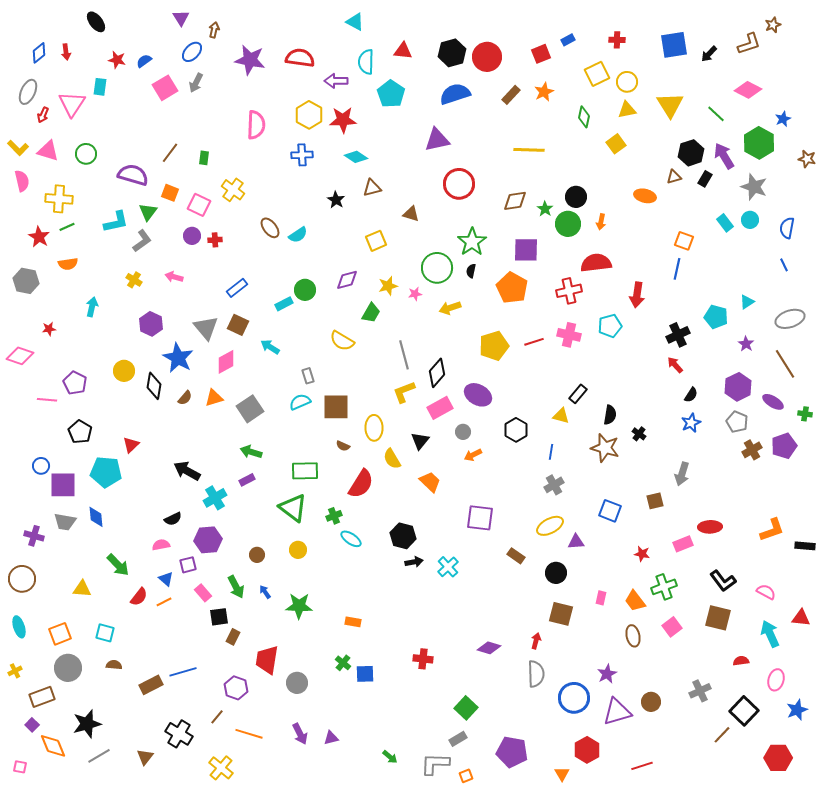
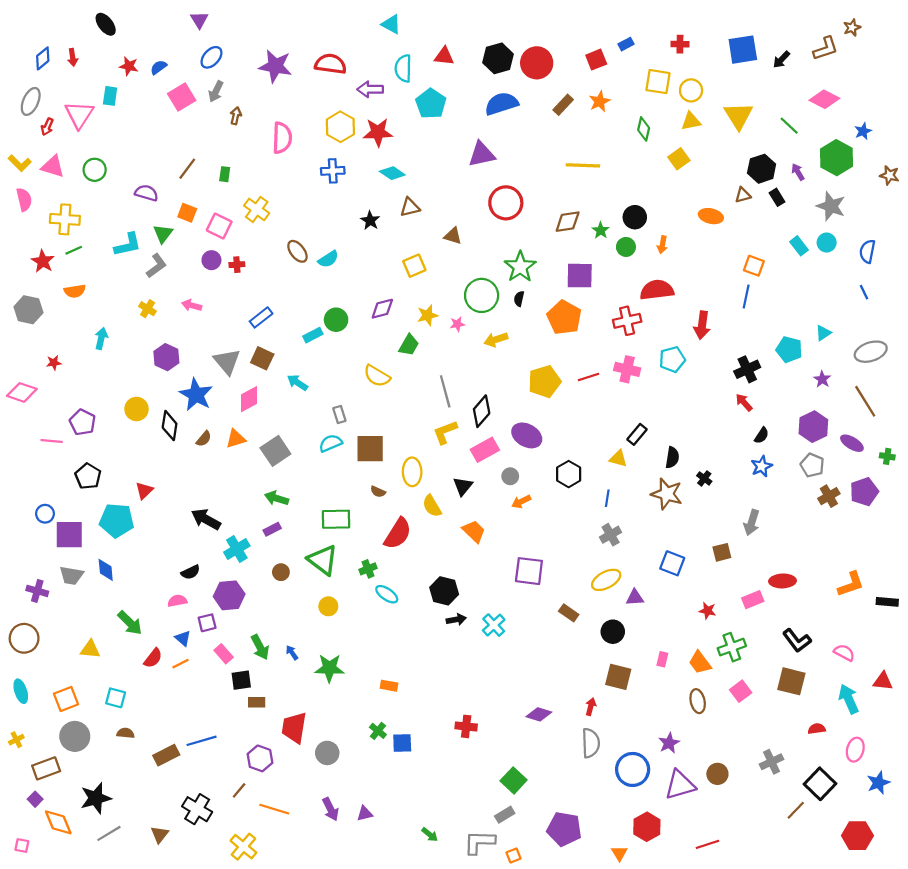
brown arrow: (214, 30) -> (236, 116), moved
yellow square: (597, 74) -> (658, 82), turned 35
purple arrow: (724, 156) -> (798, 172), size x0.6
purple semicircle: (133, 175) -> (146, 193), size x0.7
black rectangle: (705, 179) -> (777, 197), turned -63
green circle: (568, 224) -> (626, 247), size x0.7
brown circle: (257, 555) -> (281, 572), moved
brown rectangle: (233, 637) -> (257, 702), turned 63

